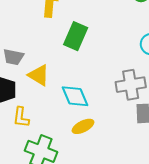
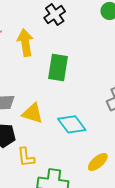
yellow ellipse: (83, 126) -> (98, 162), moved

